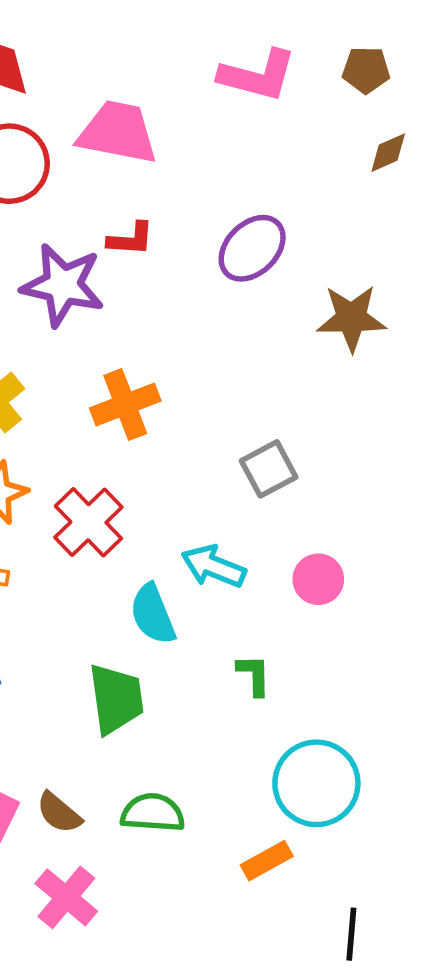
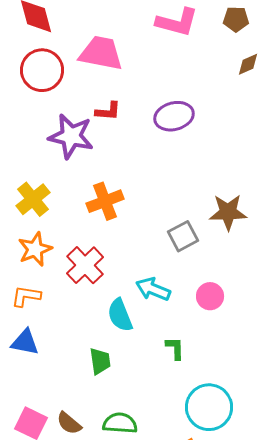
purple ellipse: (252, 248) -> (174, 116), turned 30
brown star: (351, 318) -> (228, 212), moved
green trapezoid: (116, 699) -> (100, 361), size x0.7

